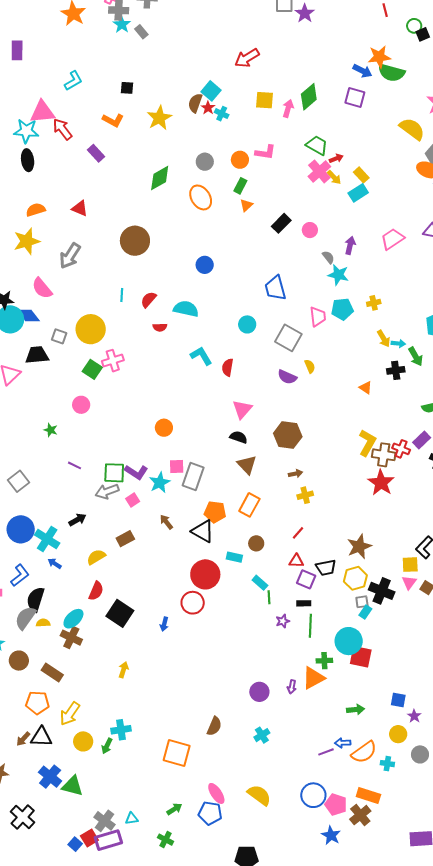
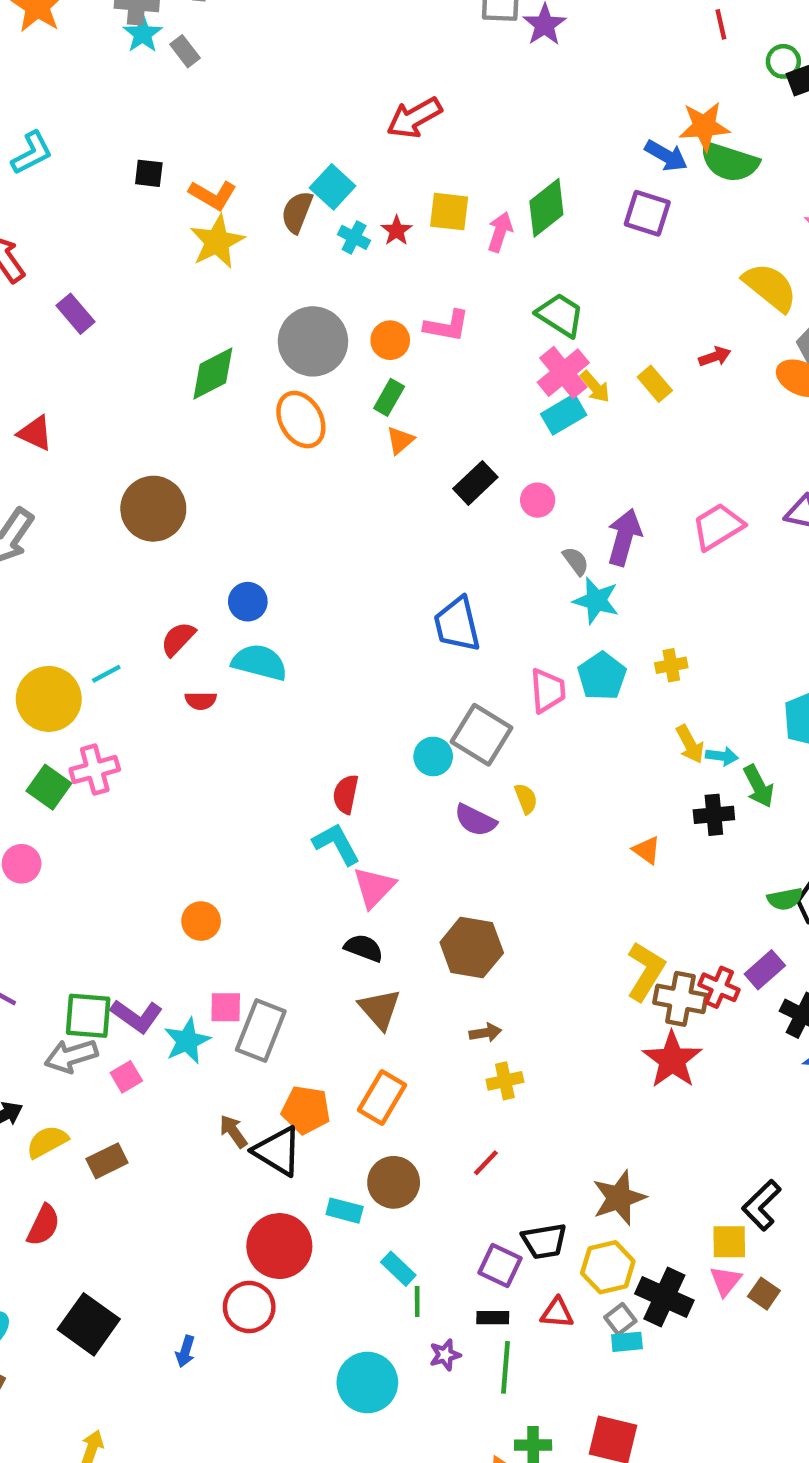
red star: (208, 108) -> (397, 231), moved
orange L-shape: (113, 120) -> (213, 195), moved
red arrow: (336, 158) -> (715, 357), moved
gray circle: (205, 162) -> (313, 341), size x1.8
cyan rectangle: (358, 193) -> (564, 414), moved
purple arrow: (350, 245) -> (624, 537), size x1.4
blue circle: (205, 265) -> (248, 602), moved
cyan line: (122, 295) -> (106, 674), moved, turned 56
cyan pentagon: (342, 309) -> (602, 676), turned -30
cyan circle: (247, 324) -> (433, 756), moved
cyan L-shape: (201, 356) -> (336, 844), moved
brown arrow: (166, 522) -> (233, 1131), moved
brown circle: (256, 543) -> (394, 1182), size x1.5
yellow semicircle: (96, 557) -> (47, 1142), moved
red triangle: (296, 561) -> (557, 1313), moved
red semicircle: (96, 591) -> (43, 1225), moved
gray square: (362, 602) -> (620, 1319), turned -32
cyan rectangle: (365, 612) -> (627, 1342), turned 48
cyan circle: (349, 641) -> (367, 1382), moved

